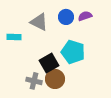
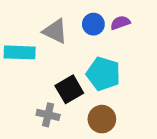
cyan rectangle: (14, 37) -> (20, 52), size x1.5
brown circle: (55, 79) -> (102, 119), moved

